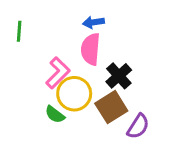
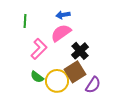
green line: (19, 31) -> (25, 21), moved
pink semicircle: (91, 49) -> (61, 33), turned 50
yellow circle: (74, 94) -> (57, 81), moved

